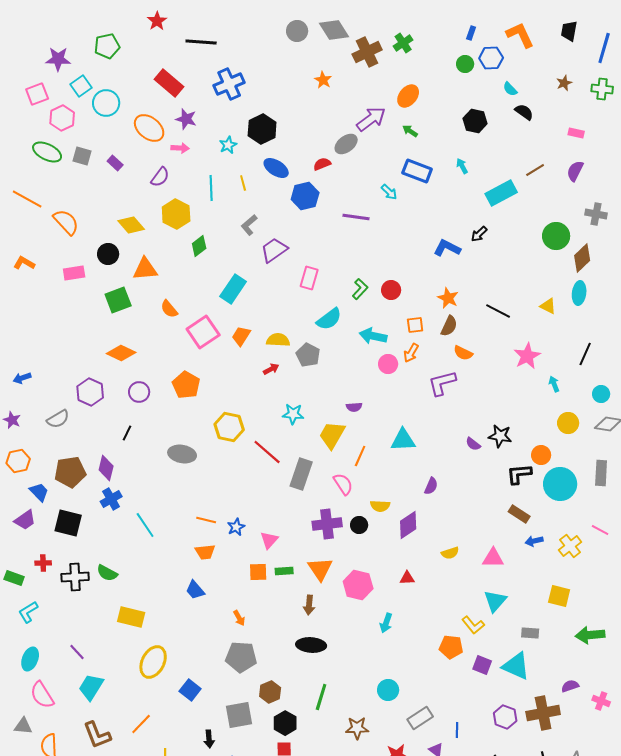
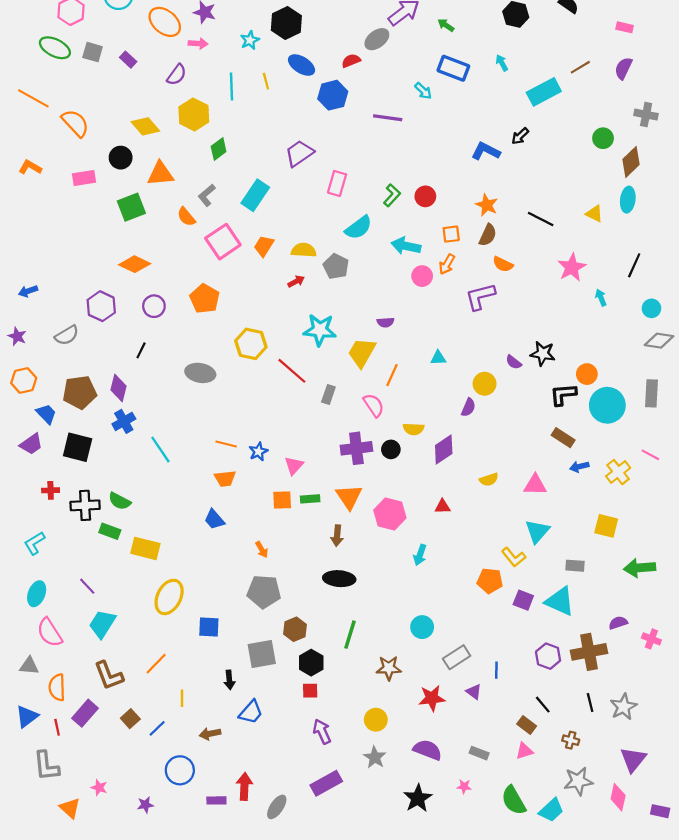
gray L-shape: (249, 225) -> (207, 195), moved
green circle: (556, 236) -> (603, 138), size x0.7
cyan star: (293, 414) -> (320, 330), size x1.4
yellow circle: (568, 423) -> (485, 384), moved
cyan triangle: (403, 440) -> (438, 358), size x0.6
gray rectangle: (301, 474) -> (328, 394), size x0.6
green rectangle: (14, 578) -> (110, 531), moved
blue square: (190, 690) -> (209, 627), turned -35

